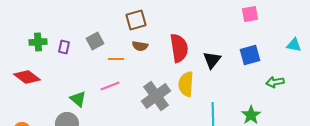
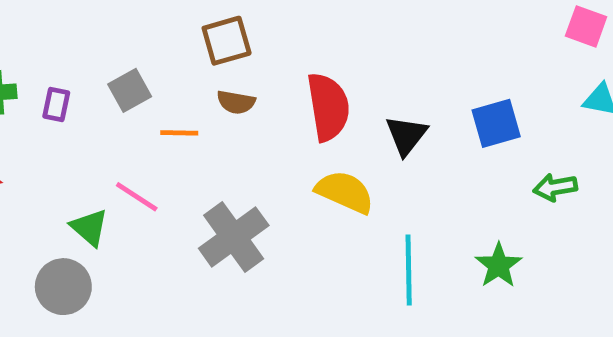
pink square: (250, 14) -> (586, 26), moved, turned 30
yellow semicircle: (186, 84) -> (345, 192), turned 110
pink line: (110, 86) -> (137, 197), moved, turned 54
gray cross: (156, 96) -> (234, 237), moved

